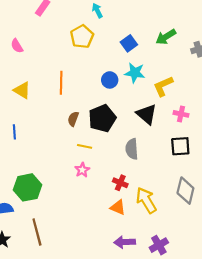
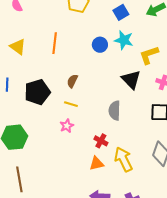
black pentagon: (102, 118) -> (37, 92), moved
brown semicircle: (73, 119) -> (72, 81), moved
orange triangle: (118, 207) -> (97, 163), turned -42

